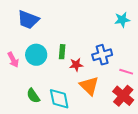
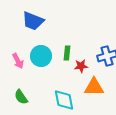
orange triangle: (89, 86) -> (94, 87), turned -45
green semicircle: (33, 96) -> (21, 97), moved

